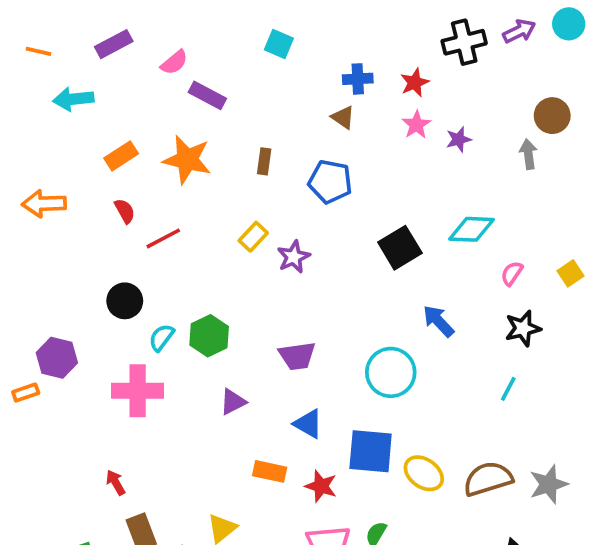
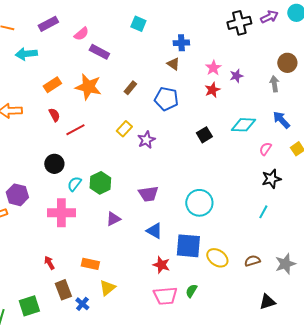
red star: (415, 83) -> (212, 90), moved
brown rectangle: (264, 161) -> (130, 88), turned 32
black square: (400, 248) -> (204, 135), size x0.7
blue arrow: (438, 321) -> (281, 120), moved
orange rectangle: (270, 471) -> (90, 264), moved
brown semicircle: (488, 479) -> (252, 261), size x0.6

